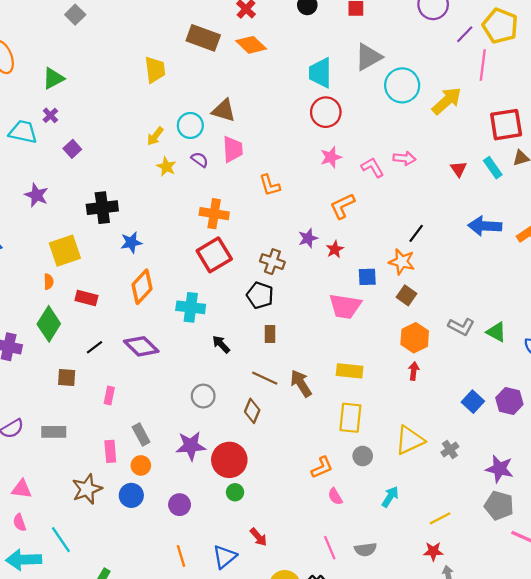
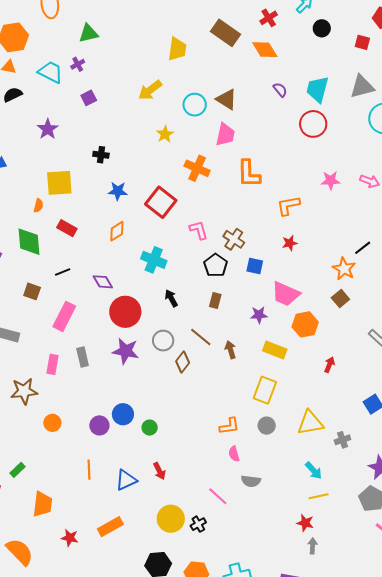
yellow arrow: (155, 136) -> (150, 90), moved, size x1.4
pink star: (331, 157) -> (331, 180), moved
purple semicircle: (200, 160) -> (280, 90), moved
pink L-shape: (372, 167) -> (199, 230), moved
orange L-shape: (270, 185) -> (249, 174), size x1.4
orange L-shape: (342, 206) -> (288, 206), moved
black cross: (102, 208) -> (101, 155), size x0.6
orange cross: (214, 214) -> (197, 168), moved
purple star: (308, 238) -> (259, 315), moved
red square: (214, 255) -> (161, 202), moved, turned -36
blue square: (367, 277) -> (255, 266), moved
orange diamond: (142, 287) -> (117, 231), size x0.7
green diamond: (49, 324) -> (29, 242), turned -52
orange hexagon: (415, 338) -> (305, 324), moved
purple diamond: (141, 346) -> (103, 282), size x0.7
brown arrow: (301, 383) -> (230, 350), size x0.7
pink rectangle: (109, 395) -> (64, 316), size x1.8
gray circle: (203, 396) -> (163, 341), moved
purple star: (191, 446) -> (126, 351), moved
red circle: (229, 460) -> (125, 312), moved
orange circle: (141, 465) -> (52, 423), moved
blue circle: (131, 495) -> (123, 414), moved
cyan arrow: (390, 497) -> (314, 471), moved, turned 90
pink line: (330, 548) -> (218, 496), turned -40
gray semicircle: (366, 549) -> (251, 481), moved

